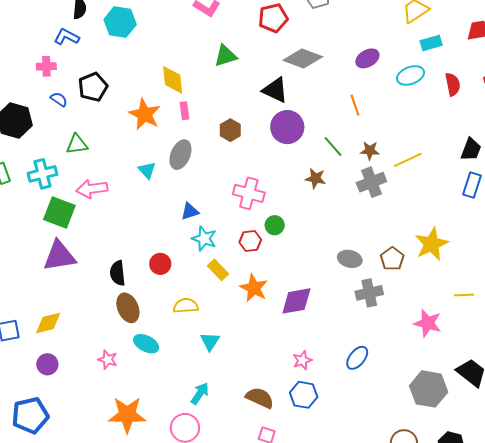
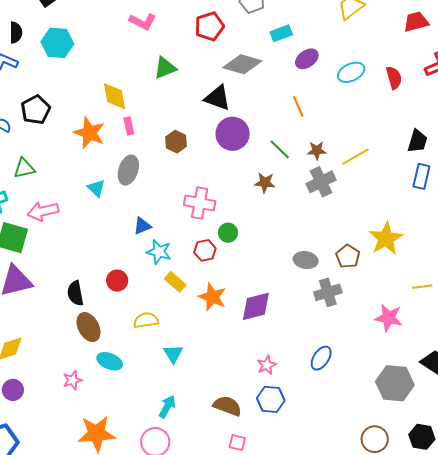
cyan rectangle: (431, 43) -> (281, 33), moved
pink star: (108, 360) -> (73, 380), turned -30

